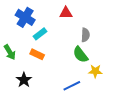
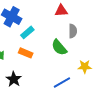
red triangle: (66, 13) -> (61, 11), moved
green semicircle: (80, 55) -> (59, 47), moved

